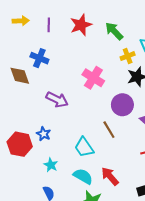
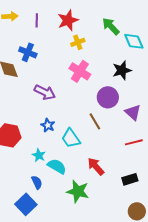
green arrow: (114, 31) -> (111, 26), moved
yellow cross: (128, 56) -> (78, 42), moved
blue star: (44, 134) -> (48, 125), moved
cyan semicircle: (83, 176) -> (57, 166), moved

